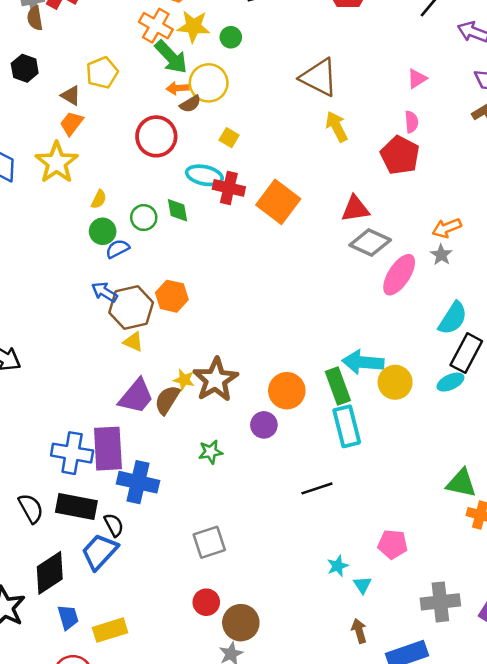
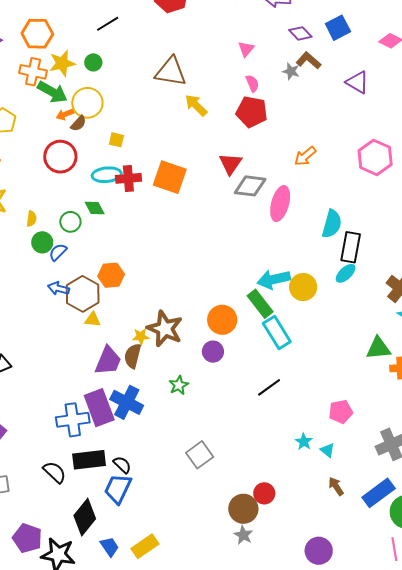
red triangle: (355, 209) -> (230, 164), turned -30
gray star: (441, 255) -> (291, 71), moved
blue cross: (138, 482) -> (127, 402), moved, turned 32
red circle: (206, 602) -> (264, 493), moved

